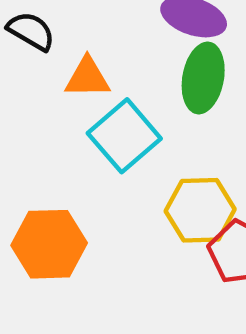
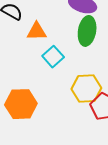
cyan square: (124, 136) -> (53, 57), size x0.7

